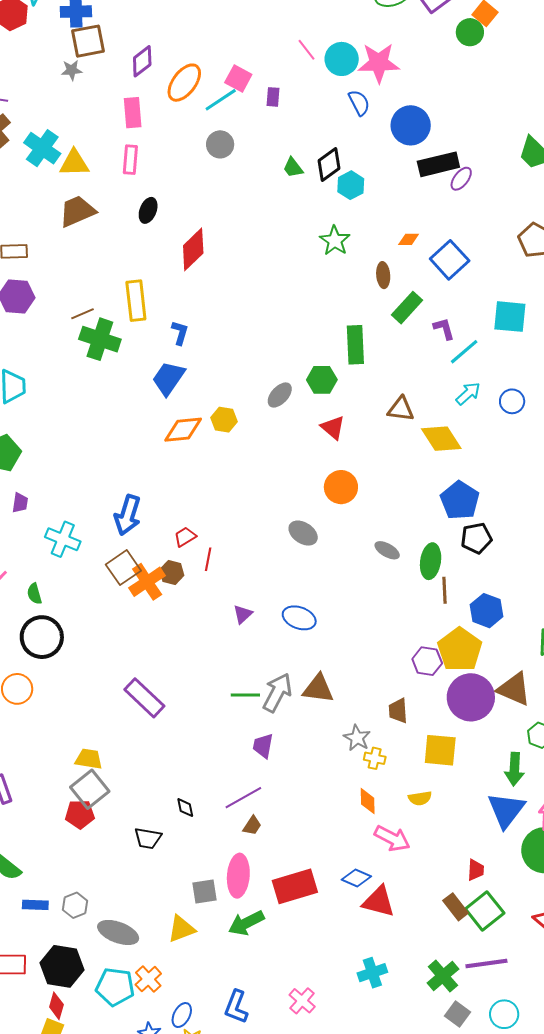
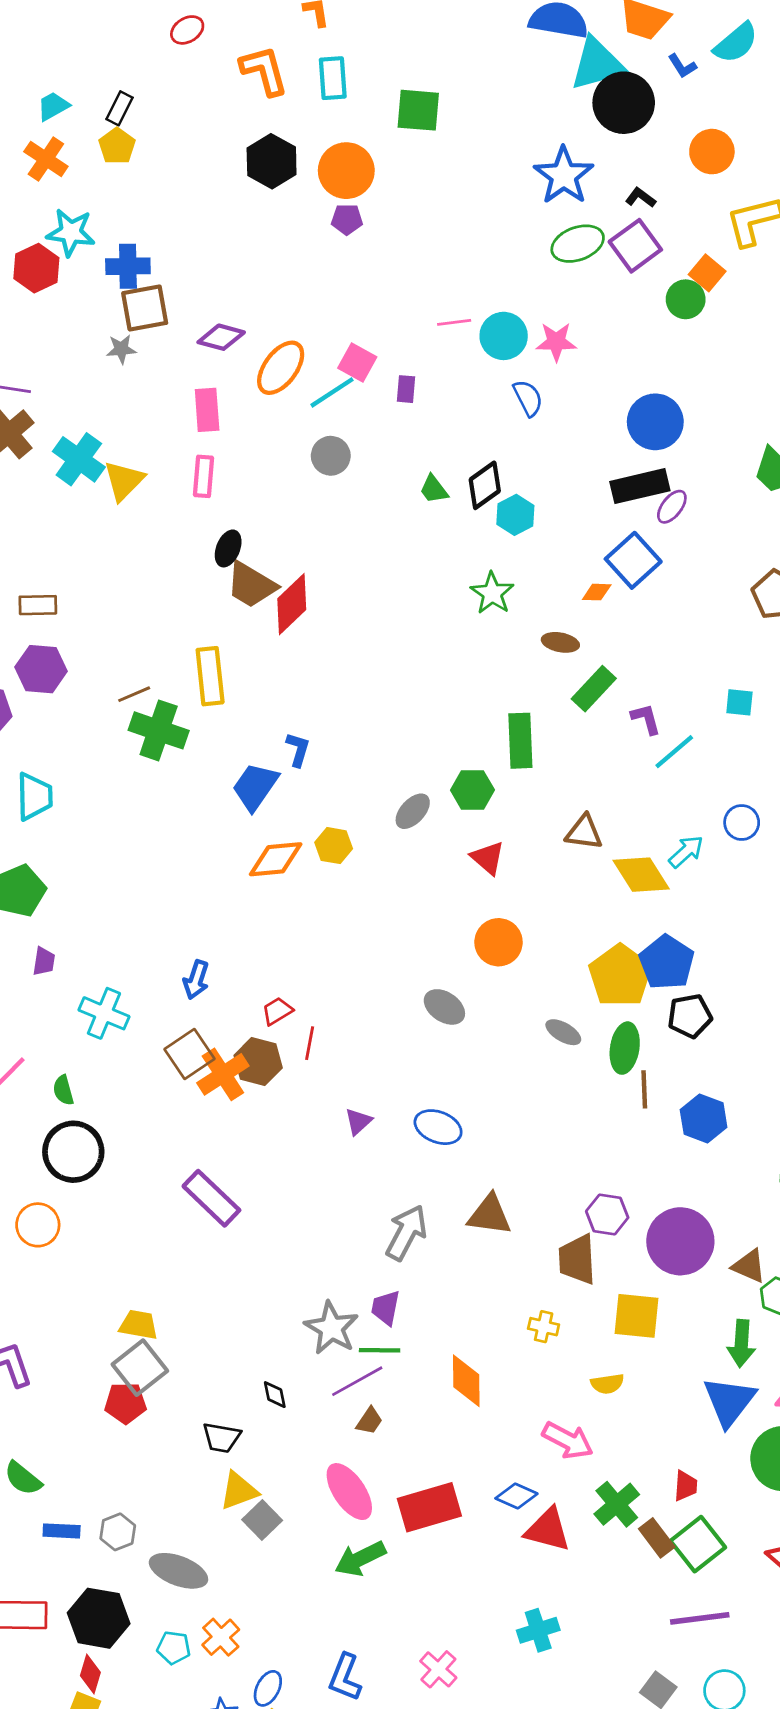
pink line: (307, 50) -> (454, 322), turned -60
purple diamond: (142, 61) -> (221, 337), turned 52
pink star: (379, 63) -> (556, 342), size x0.7
blue circle: (411, 125) -> (655, 422), moved
yellow triangle: (74, 163) -> (124, 481), turned -44
brown trapezoid: (77, 211) -> (251, 585), moved, turned -126
blue square: (450, 260) -> (633, 560), moved
brown ellipse: (383, 275) -> (560, 642), turned -75
cyan square: (510, 317) -> (739, 702), size x0.6
blue L-shape: (180, 333) -> (298, 749), moved
cyan arrow: (468, 394) -> (686, 852), moved
blue arrow: (128, 515) -> (196, 980), size x0.7
brown hexagon: (172, 572) -> (258, 1062), size x1.4
yellow pentagon: (460, 650) -> (620, 976), moved
purple hexagon: (427, 661) -> (607, 1214), moved
brown triangle: (318, 689) -> (490, 1215), moved
brown triangle: (514, 689) -> (749, 1266), moved, size x0.7
green line: (245, 695) -> (380, 1350), moved
purple rectangle: (144, 698) -> (211, 1198), moved
brown trapezoid: (398, 711) -> (577, 1259), size x1.4
gray star: (357, 738) -> (331, 1328), moved, size x1.4
orange diamond: (368, 801) -> (466, 1381), moved, size x1.4
pink ellipse: (238, 876) -> (349, 1492), turned -39
gray square: (204, 892) -> (262, 1520), moved, turned -36
yellow triangle: (181, 929) -> (239, 1491), moved
green cross: (443, 976) -> (617, 1504), moved
cyan pentagon: (115, 987) -> (174, 1648), size x0.6

